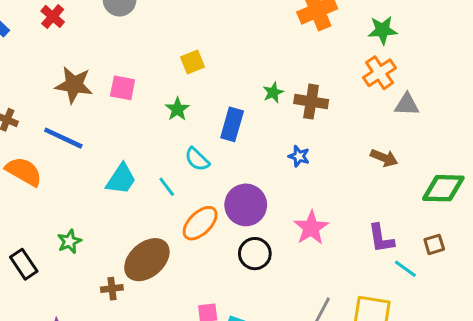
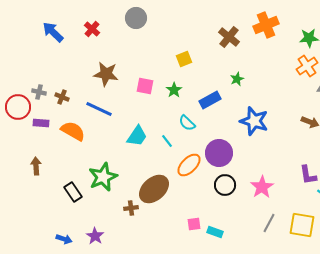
pink square: (123, 88) -> (145, 86), moved
brown cross: (311, 102) -> (229, 37), moved, turned 30
blue rectangle: (232, 124) -> (210, 100), turned 45
blue star: (299, 156) -> (254, 121), size x2.0
pink star: (311, 228) -> (262, 187), moved
green star: (69, 241) -> (103, 177), size x1.8

